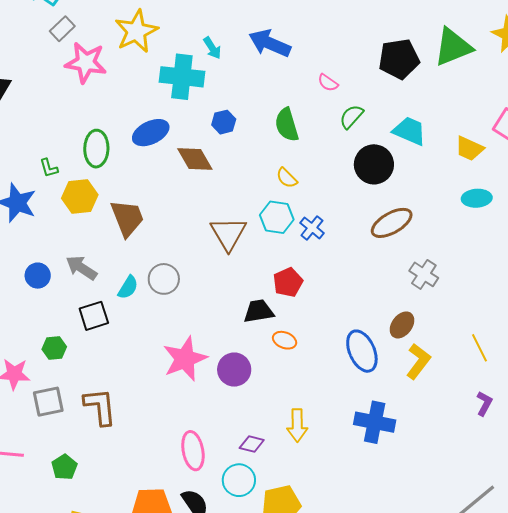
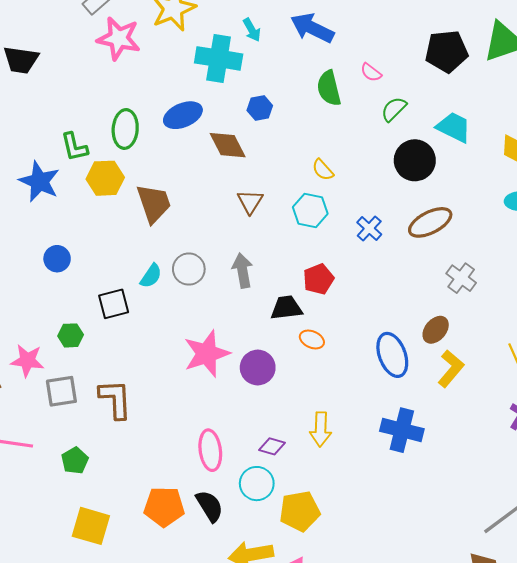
green semicircle: (287, 125) -> (329, 88), moved
green L-shape: (49, 168) -> (74, 147), size x1.4
blue cross: (312, 228) -> (369, 228), moved
brown triangle: (228, 234) -> (250, 202), moved, size x0.7
gray arrow: (81, 268) -> (242, 271), moved, turned 44

